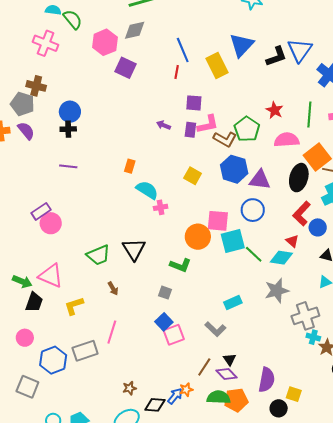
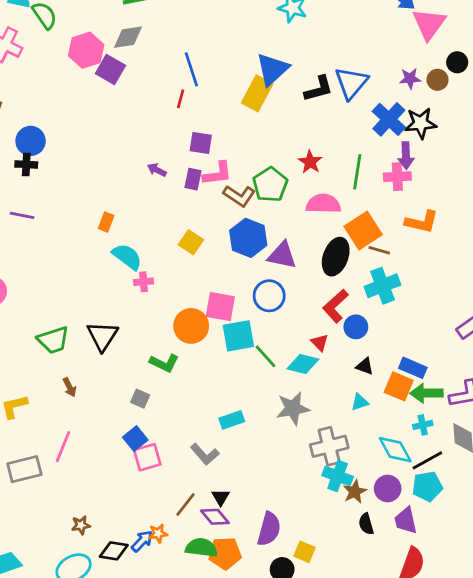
yellow rectangle: (217, 66) -> (257, 93), moved, turned 50
purple square: (126, 68) -> (110, 70), moved
cyan cross: (313, 337) -> (338, 476), size x1.5

